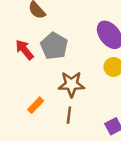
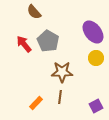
orange rectangle: (36, 105) -> (36, 103), moved

